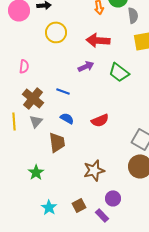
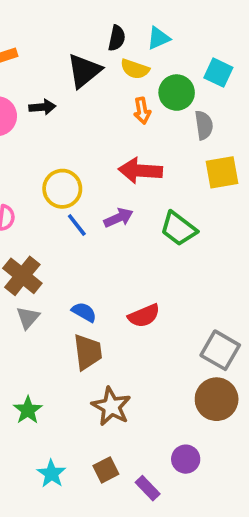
yellow circle: (56, 32) -> (62, 189), moved
blue line: (63, 91) -> (77, 225), moved, turned 32
brown trapezoid: (57, 142) -> (88, 352), moved
brown star: (94, 170) -> (111, 406), moved, turned -30
purple circle: (113, 198) -> (186, 459), moved

